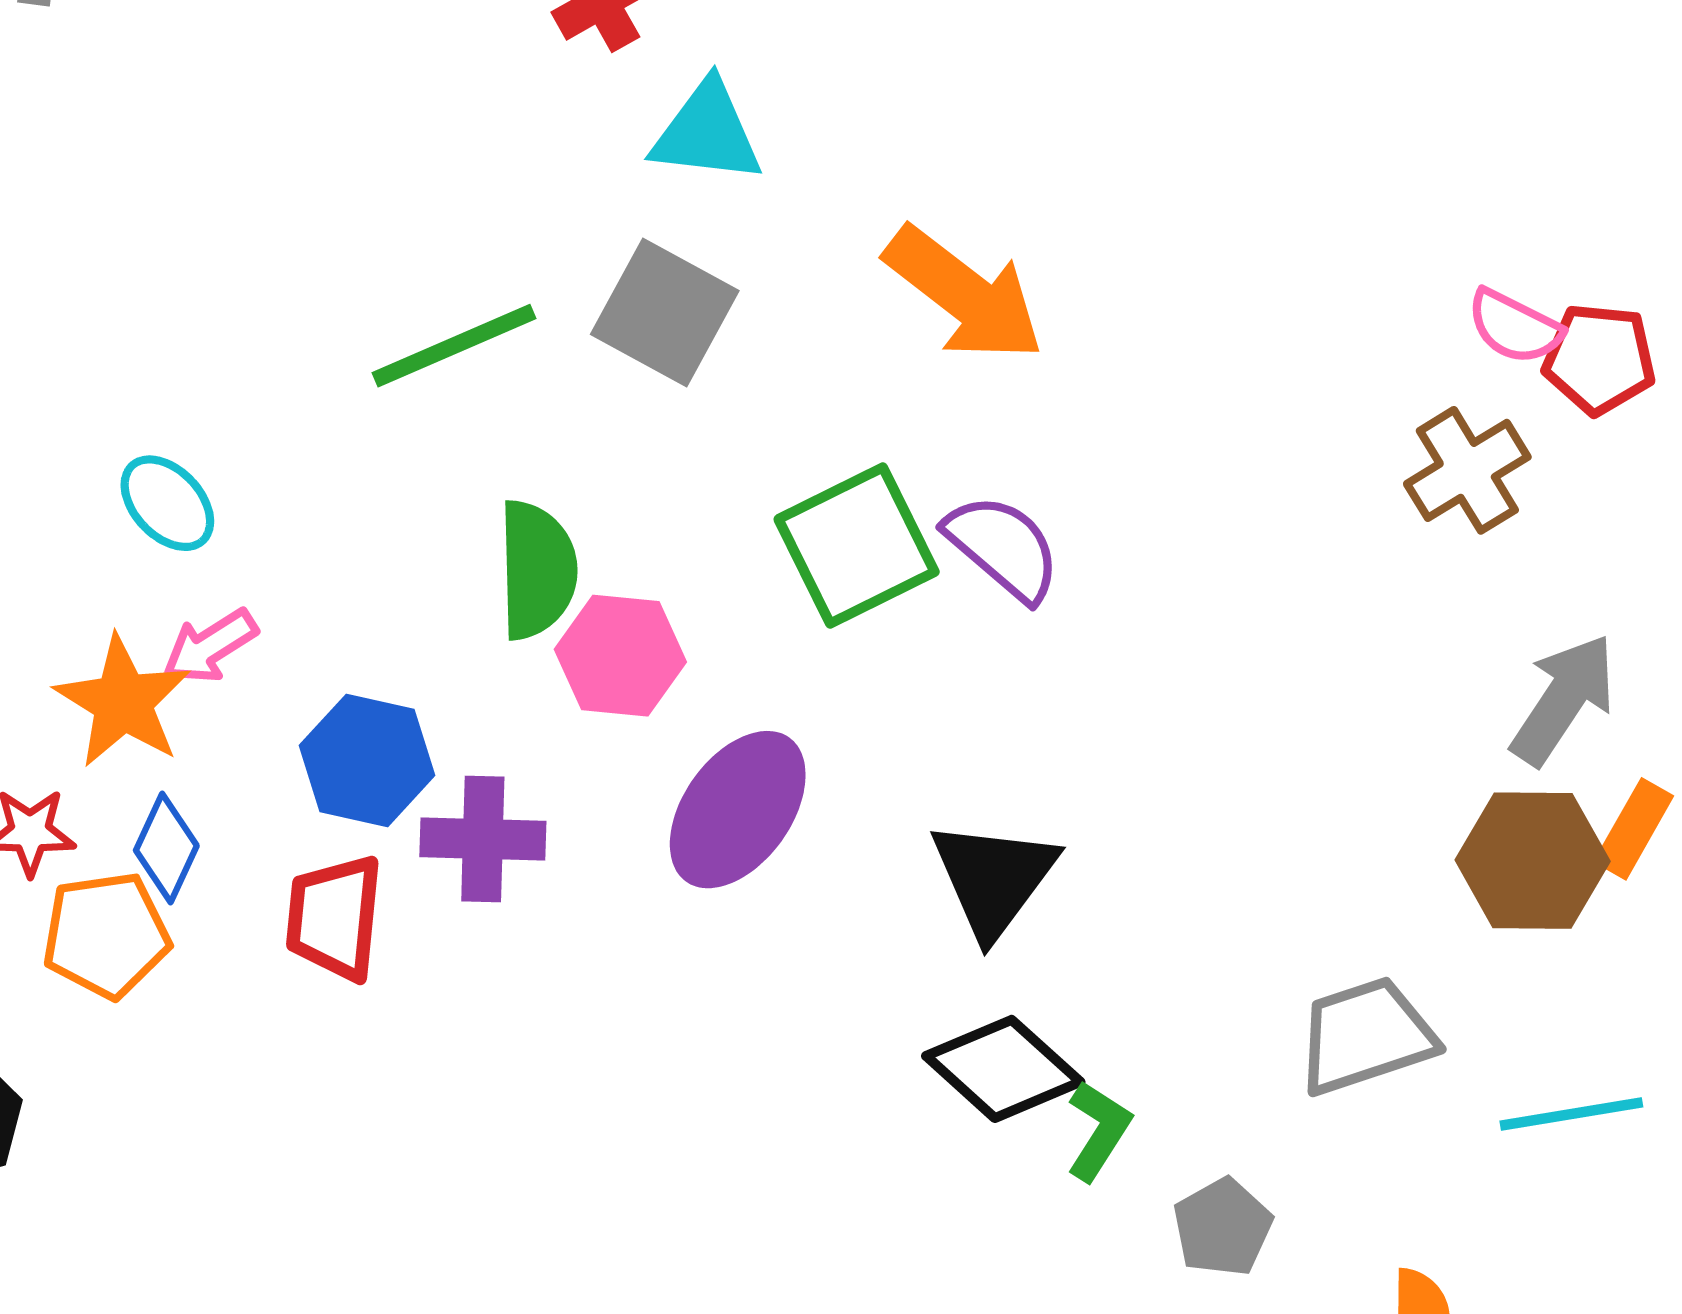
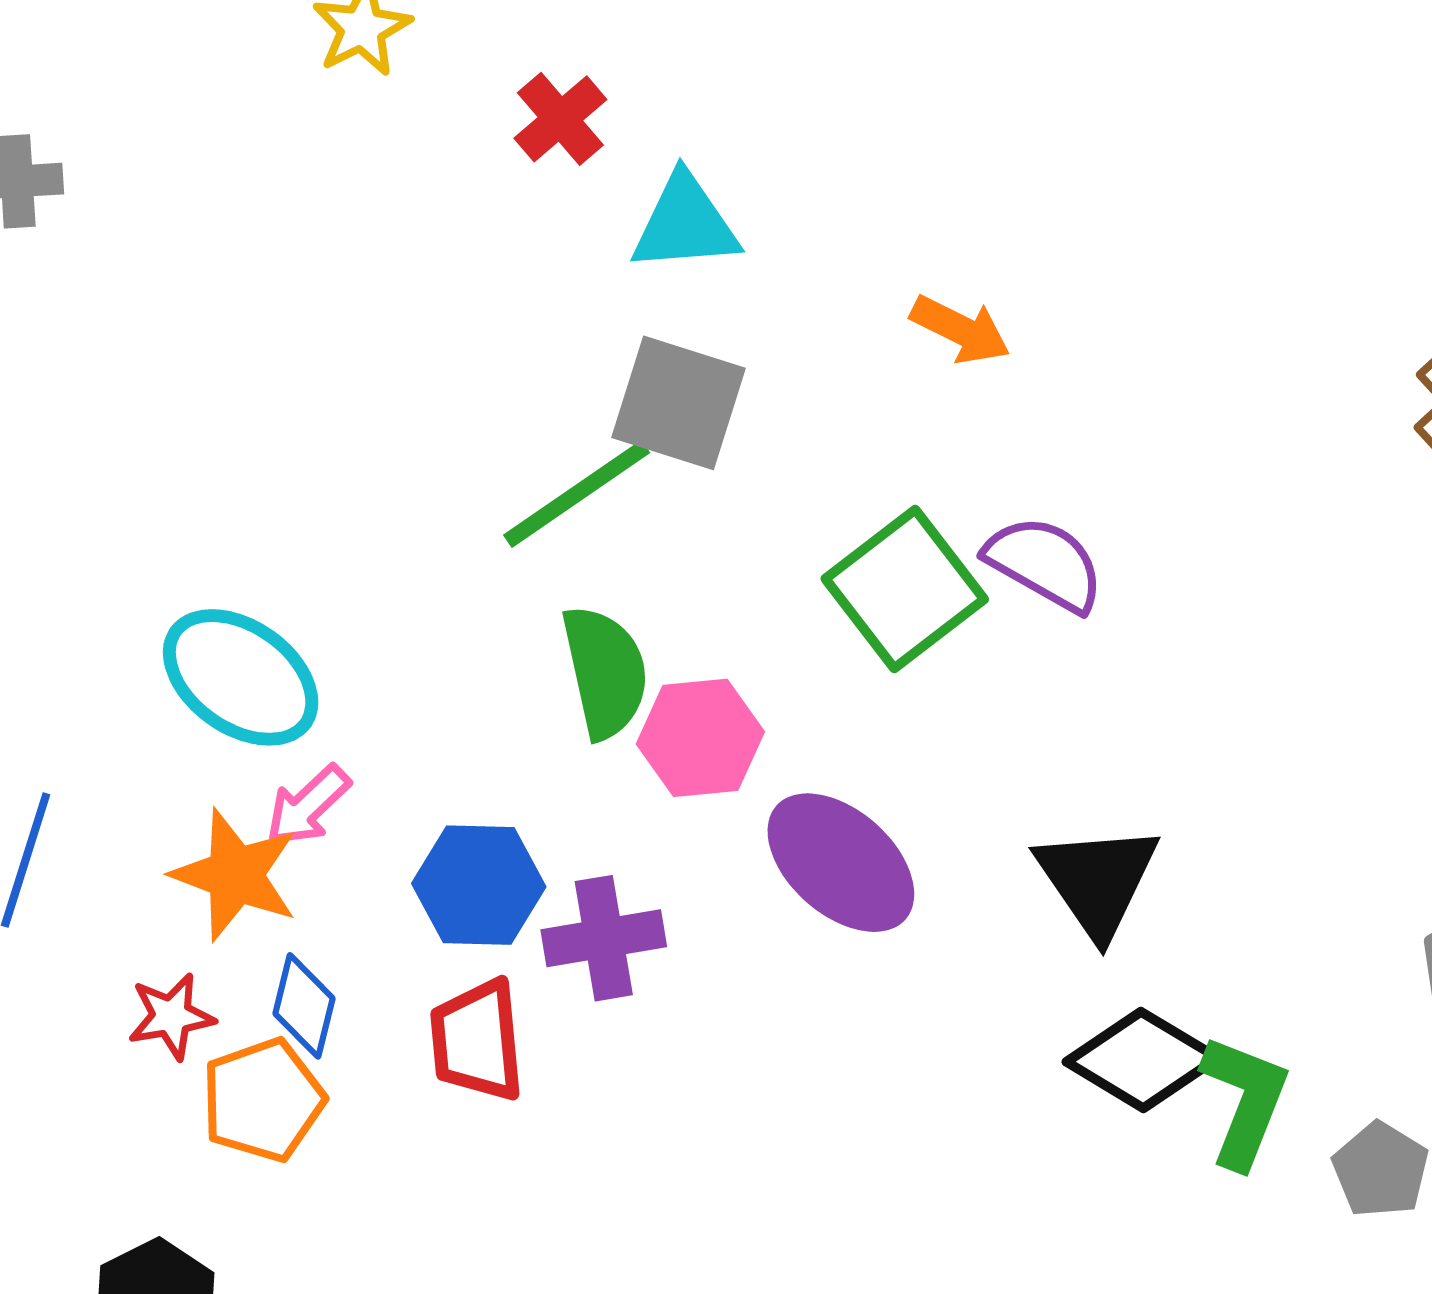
orange arrow: (964, 294) -> (960, 329), size x0.6
green line: (454, 346) -> (577, 494), moved
cyan ellipse: (167, 503) -> (241, 677), size x1.6
purple ellipse: (738, 810) -> (841, 863), turned -73
green L-shape: (1098, 1131) -> (1244, 1101), size x1.4

